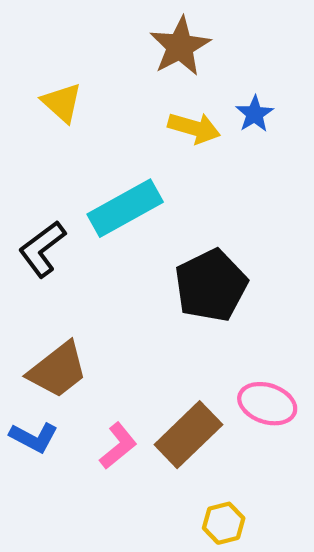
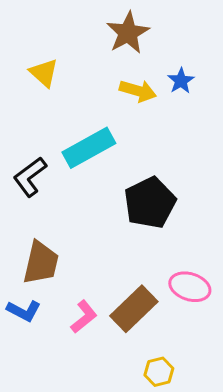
brown trapezoid: (58, 370) -> (41, 263), turned -39

